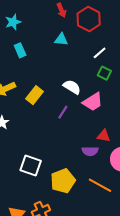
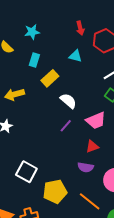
cyan rectangle: (20, 50) -> (34, 60), turned 32
white semicircle: (72, 87) -> (68, 101), moved
yellow rectangle: (35, 95) -> (50, 78), moved
red triangle: (104, 136) -> (92, 146), moved, turned -40

